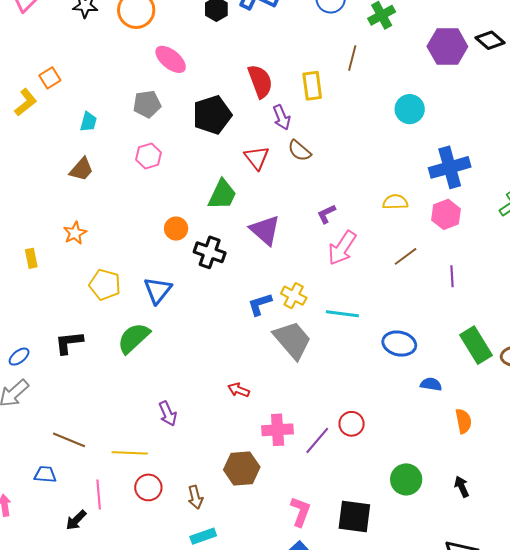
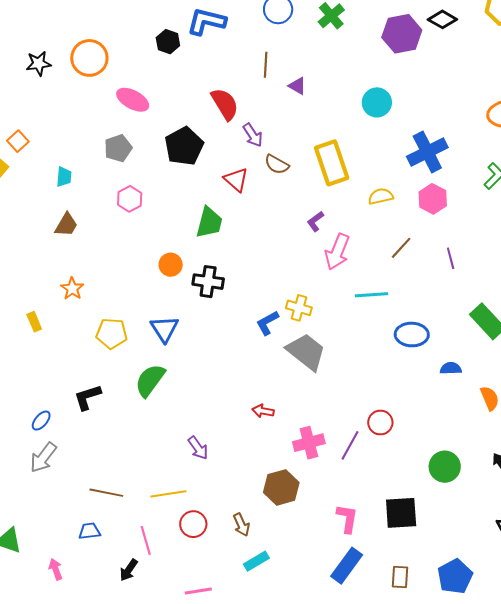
brown line: (352, 58) -> (266, 65), moved
yellow rectangle: (312, 86) -> (332, 163), moved, size x1.5
purple triangle: (265, 230) -> (297, 86), moved, size x0.6
cyan line: (342, 314) -> (372, 295), moved

